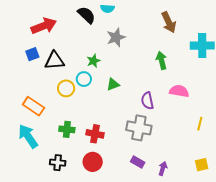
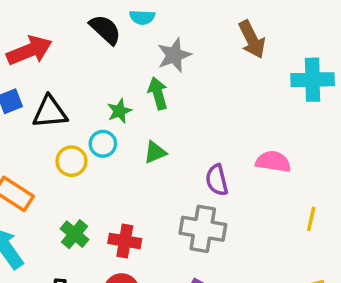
gray star: (116, 37) -> (174, 55), moved
green arrow: (161, 60) -> (158, 93), moved
green cross: (67, 129) -> (75, 234), turned 35

